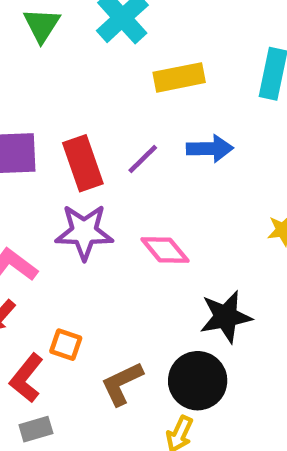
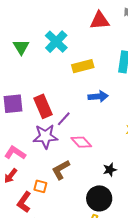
purple line: (143, 159) -> (64, 119), moved
black star: (226, 317) -> (110, 170), size x0.6
brown L-shape: (122, 384) -> (61, 170), moved

